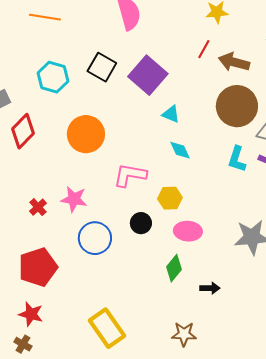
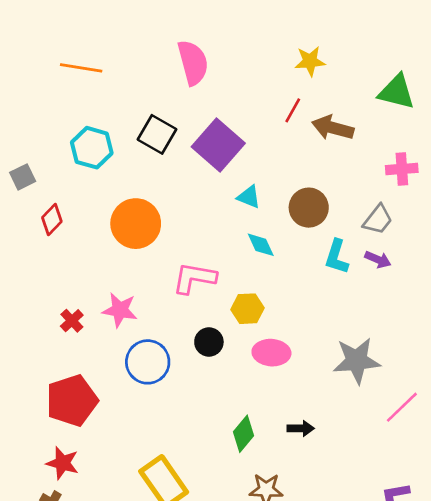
brown circle: (237, 106) -> (309, 208), moved, size x0.7
red diamond: (23, 131) -> (52, 220), size x0.7
green diamond: (174, 268) -> (243, 434), moved

